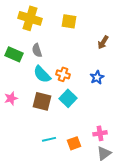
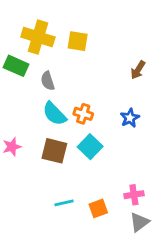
yellow square: (69, 21) -> (78, 41), moved
green rectangle: (14, 54) -> (16, 66), moved

